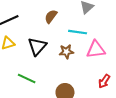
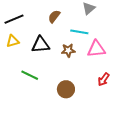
black triangle: (37, 46) -> (40, 45), turned 42

